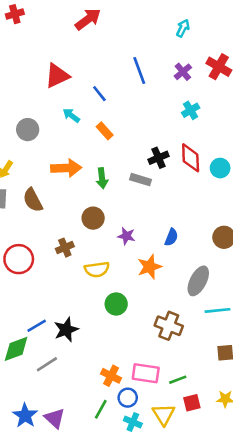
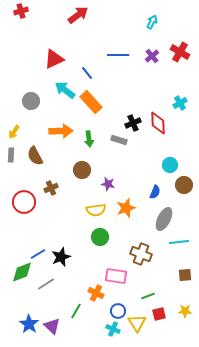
blue line: (139, 71) -> (118, 55), turned -70
cyan cross: (191, 110) -> (180, 103), moved
cyan arrow: (71, 115) -> (65, 90), size x1.5
orange rectangle: (105, 131) -> (91, 102), size x1.6
cyan circle: (220, 168) -> (170, 165), moved
blue semicircle: (171, 237) -> (155, 192), moved
brown cross: (65, 248) -> (51, 188), moved
yellow semicircle: (97, 269) -> (96, 210), moved
pink rectangle: (146, 373) -> (116, 276), moved
blue circle: (128, 398) -> (118, 311), moved
green line: (101, 409) -> (76, 311), moved

